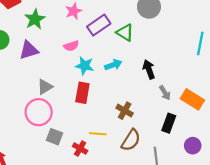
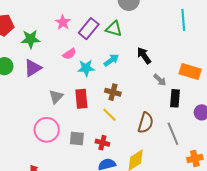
green star: (35, 19) -> (30, 39), turned -30
red rectangle: (82, 93) -> (81, 99), moved
gray arrow: (165, 93) -> (160, 80), moved
brown cross: (125, 111) -> (113, 92), moved
pink circle: (39, 112) -> (47, 130), moved
yellow line: (98, 134) -> (109, 115), moved, turned 56

